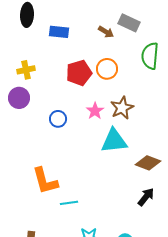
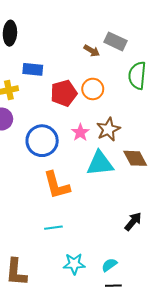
blue rectangle: (59, 32) -> (33, 69), moved
blue circle: (58, 119) -> (42, 141), size x1.8
brown diamond: (148, 163) -> (135, 158), moved, turned 40
orange L-shape: (45, 181) -> (57, 185), moved

